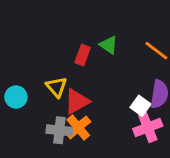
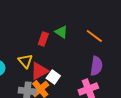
white square: (141, 106) -> (53, 77), moved

